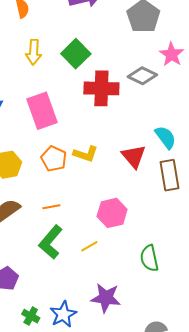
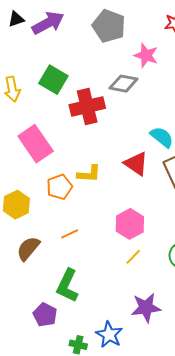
orange pentagon: (54, 159) -> (59, 187), turned -30
green L-shape: (51, 242) -> (67, 286), moved
yellow line: (89, 246) -> (133, 257), moved

